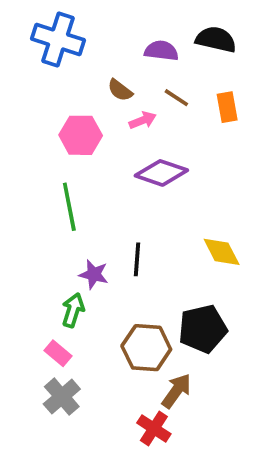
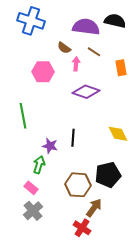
purple semicircle: (161, 51) -> (86, 27), size x1.5
orange rectangle: (227, 107) -> (121, 68), moved
pink arrow: (143, 120) -> (76, 64), turned -64
green line: (69, 207) -> (23, 116), moved

